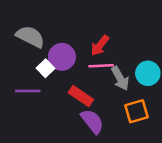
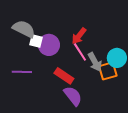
pink line: (101, 66) -> (80, 52), turned 60
white square: (45, 68) -> (36, 41), moved, turned -32
orange square: (136, 111) -> (108, 71), moved

